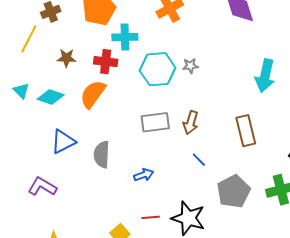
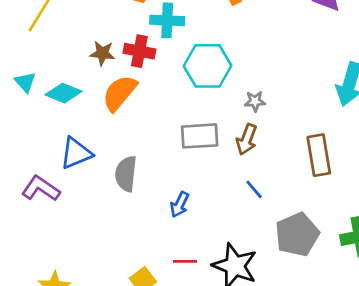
brown star: (66, 58) -> (102, 53), moved
gray star: (190, 66) -> (255, 101), moved
blue arrow: (144, 175) -> (180, 205), turned 132
purple L-shape: (42, 187) -> (41, 189), moved

